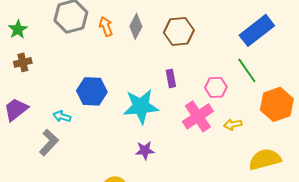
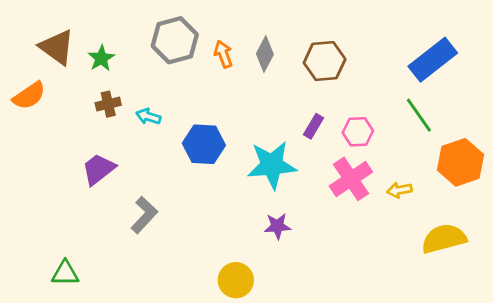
purple rectangle: (171, 78) -> (313, 126), turned 42
pink hexagon: (216, 87) -> (358, 132), moved
cyan arrow: (62, 116) -> (148, 117), moved

